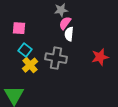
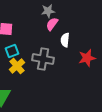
white semicircle: (69, 34) -> (65, 40), moved
cyan square: (25, 50) -> (12, 51), turned 32

